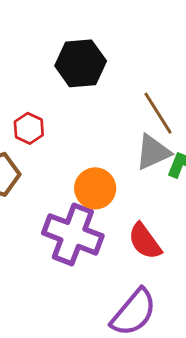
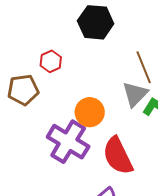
gray triangle: (153, 152) -> (135, 94), turned -32
red semicircle: (145, 241) -> (118, 156), size x1.4

